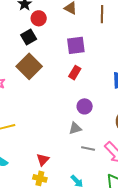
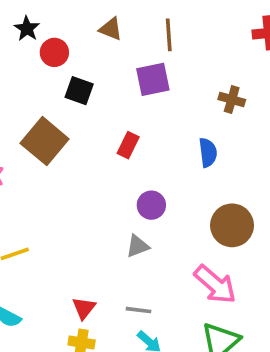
black square: (29, 37) -> (79, 91), moved, turned -35
purple square: (76, 45) -> (153, 79), moved
gray line: (88, 149) -> (139, 310), moved

